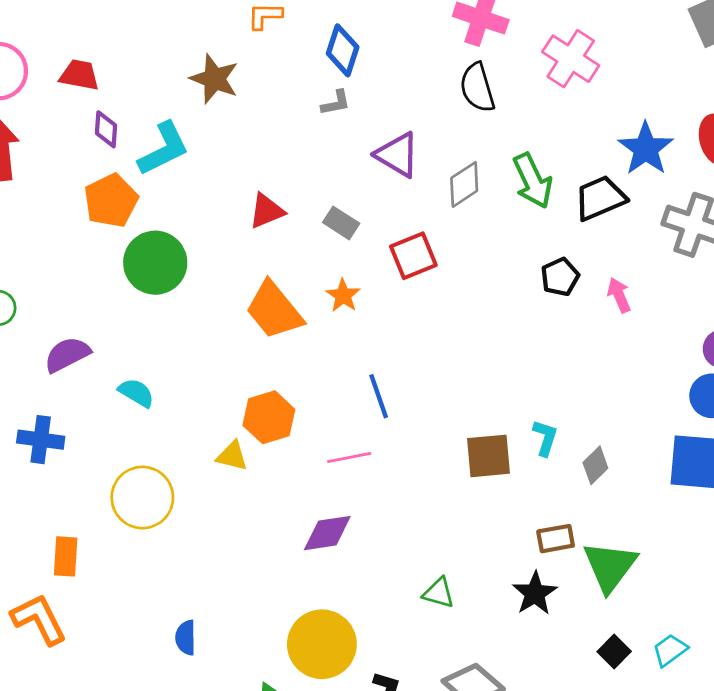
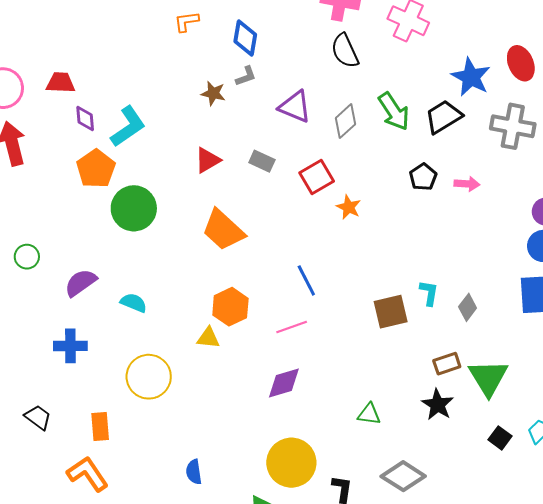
brown star: (214, 79) -> (213, 93), moved, size x0.7
pink arrow: (619, 295) -> (467, 184), turned 125
orange star: (343, 296) -> (349, 207), moved

